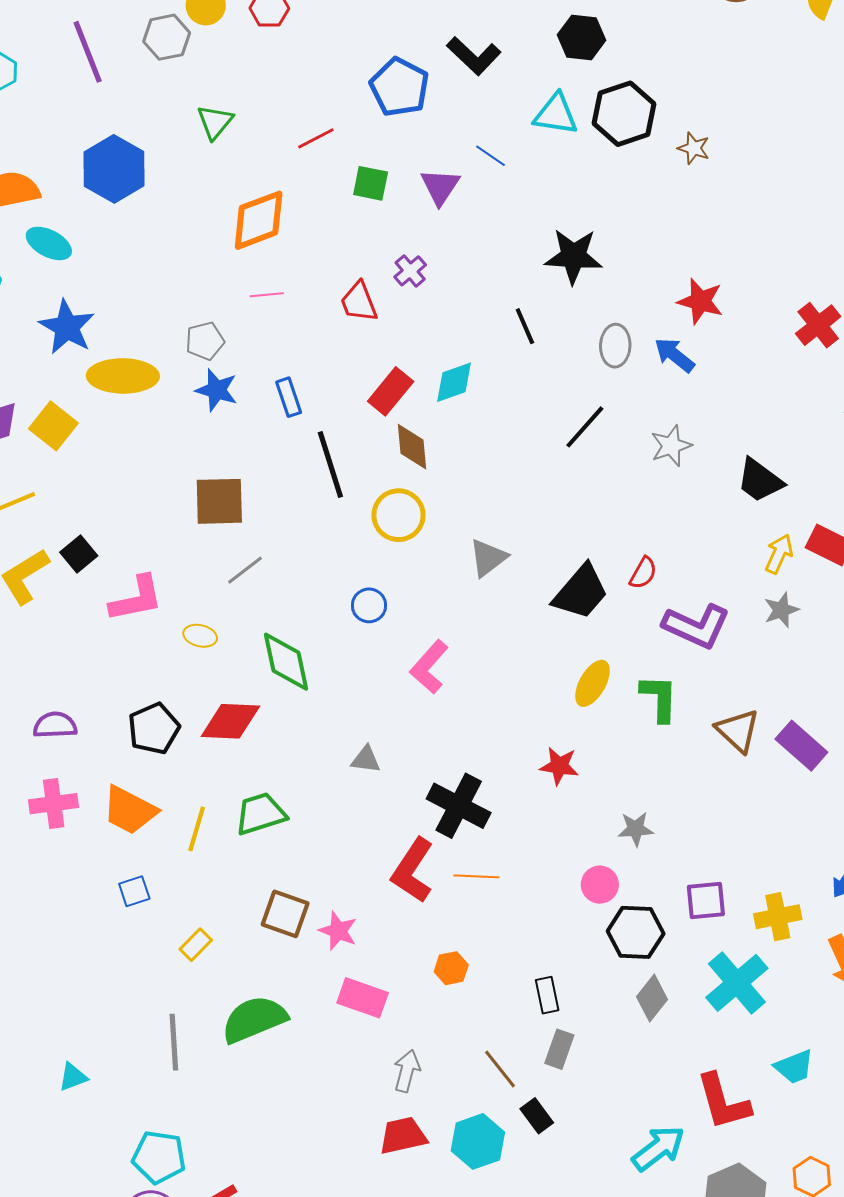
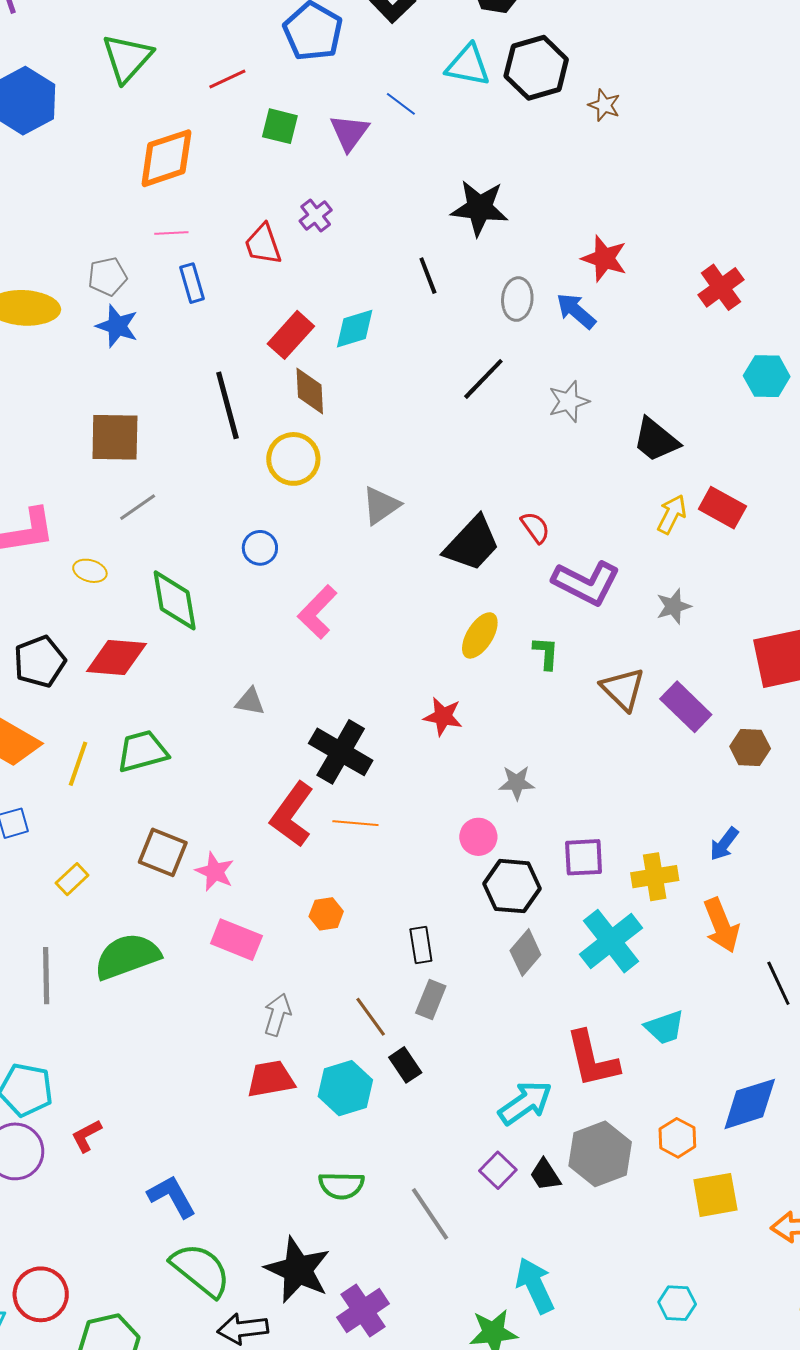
green triangle: (215, 122) -> (127, 58), size x1.4
blue rectangle: (289, 397) -> (192, 283), moved
red semicircle: (643, 573) -> (535, 527), turned -68
gray star: (781, 610) -> (674, 606), moved
green L-shape: (659, 698) -> (546, 653), size x0.7

